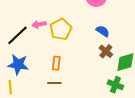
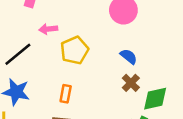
pink arrow: (39, 24) -> (48, 29), moved

